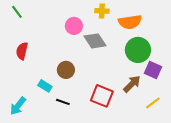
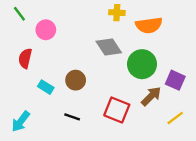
pink circle: (74, 26) -> (46, 30), moved
green circle: (138, 50) -> (142, 64), moved
cyan rectangle: (45, 86) -> (46, 87), moved

